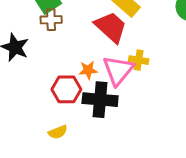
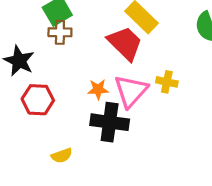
yellow cross: (139, 60) -> (167, 82), moved
red hexagon: (66, 89) -> (38, 100), moved

